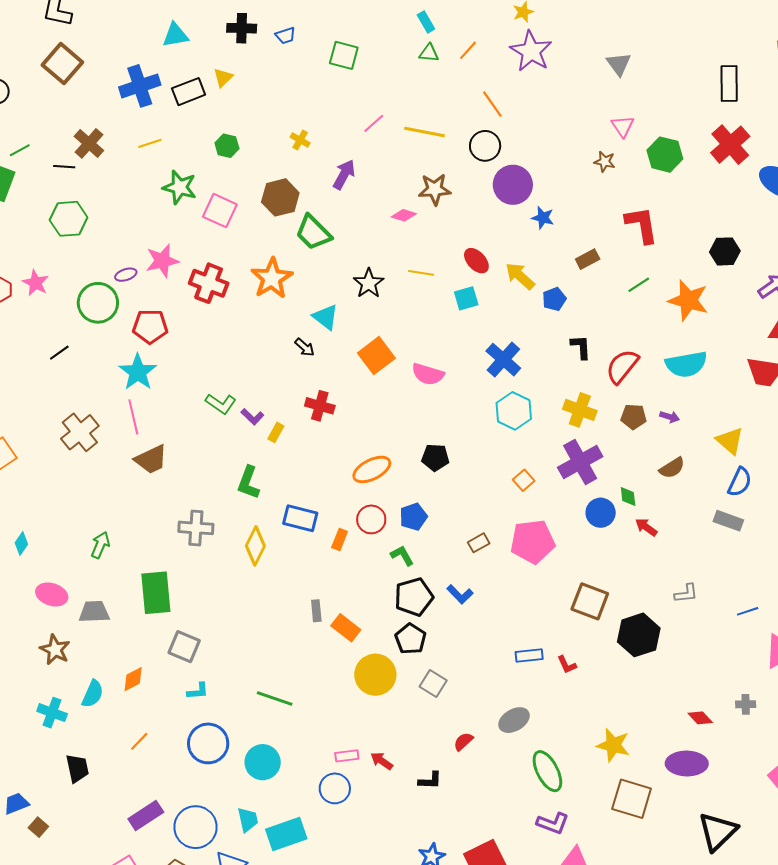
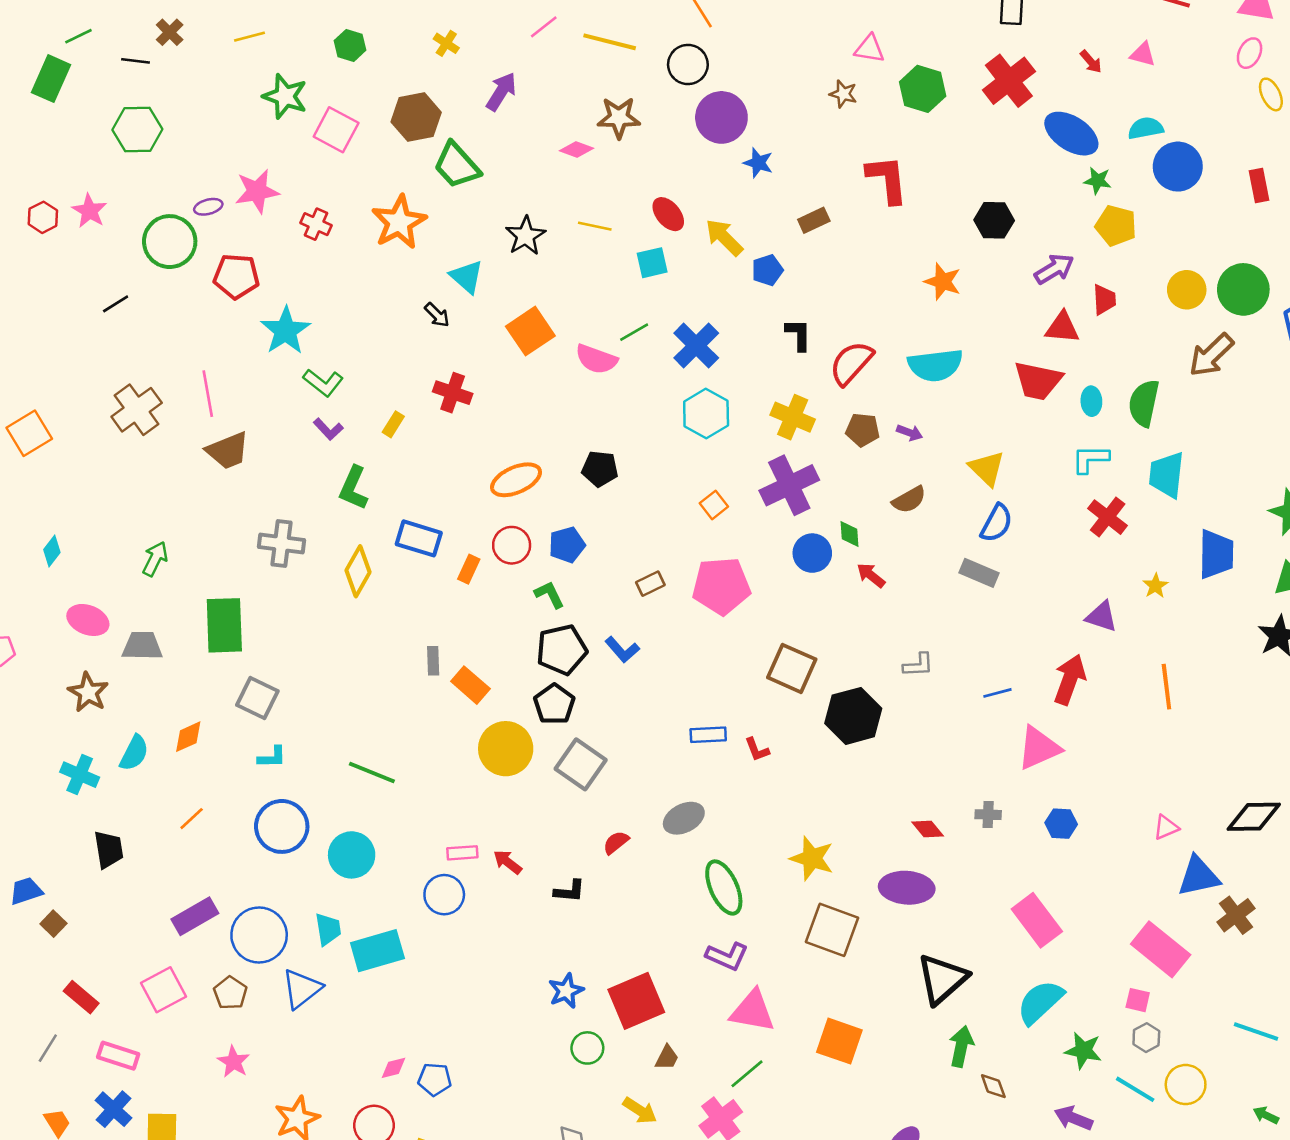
pink triangle: (623, 126) -> (870, 49), turned -50
brown cross: (89, 143) -> (170, 32), size x0.7
red cross: (209, 283) -> (316, 224), size x0.6
green line: (639, 285) -> (634, 332), moved
orange star: (688, 300) -> (943, 282), size x0.7
cyan star: (138, 372) -> (286, 331), moved
purple L-shape: (252, 417) -> (328, 429), moved
gray square: (433, 683) -> (581, 764), size x1.4

